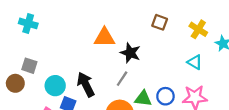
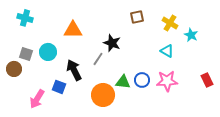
brown square: (160, 22) -> (137, 17), turned -32
orange triangle: (104, 38) -> (73, 30), moved
gray line: (122, 79) -> (98, 59), moved
cyan circle: (55, 86) -> (48, 52), moved

